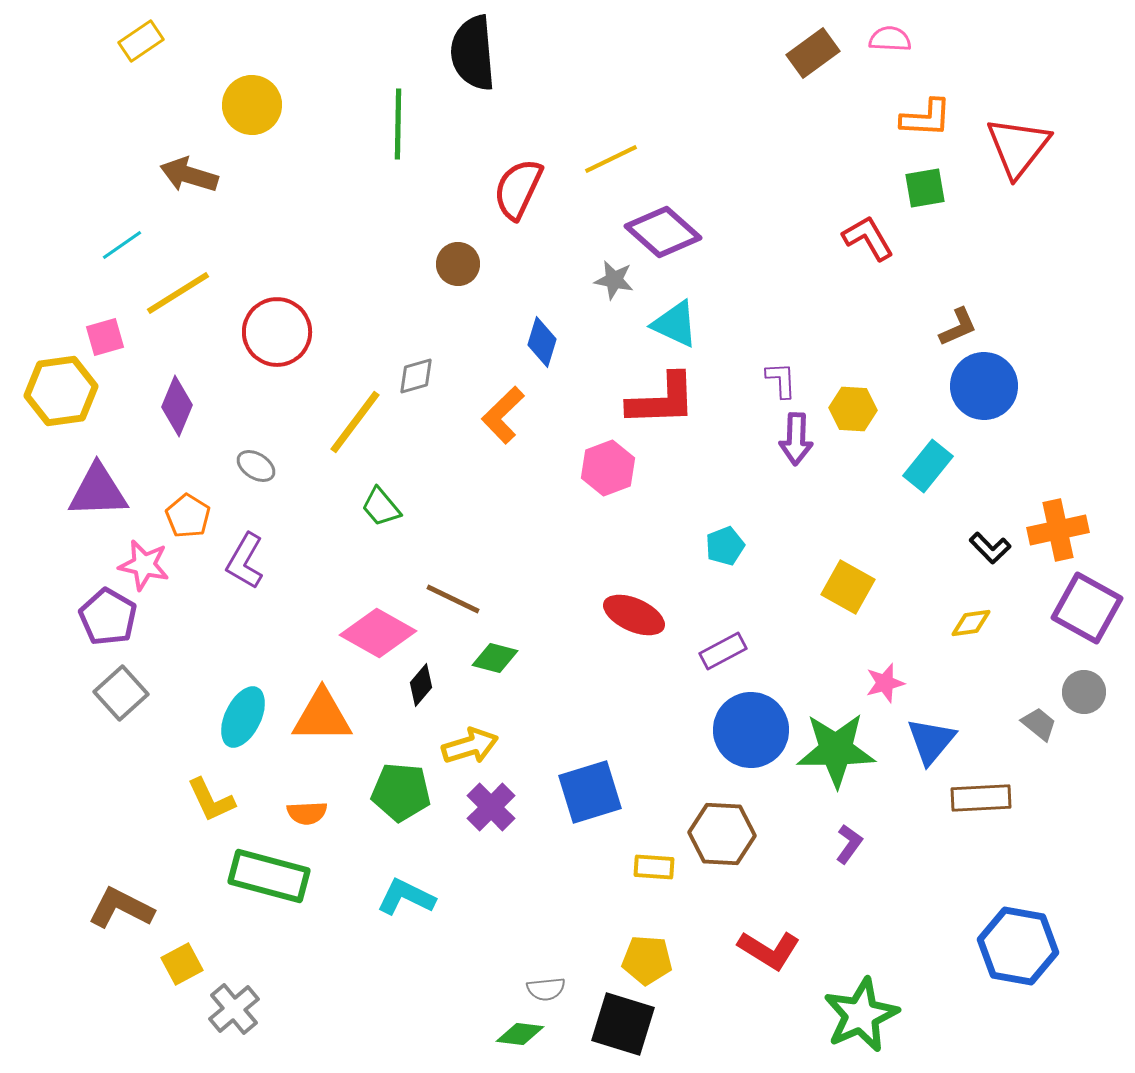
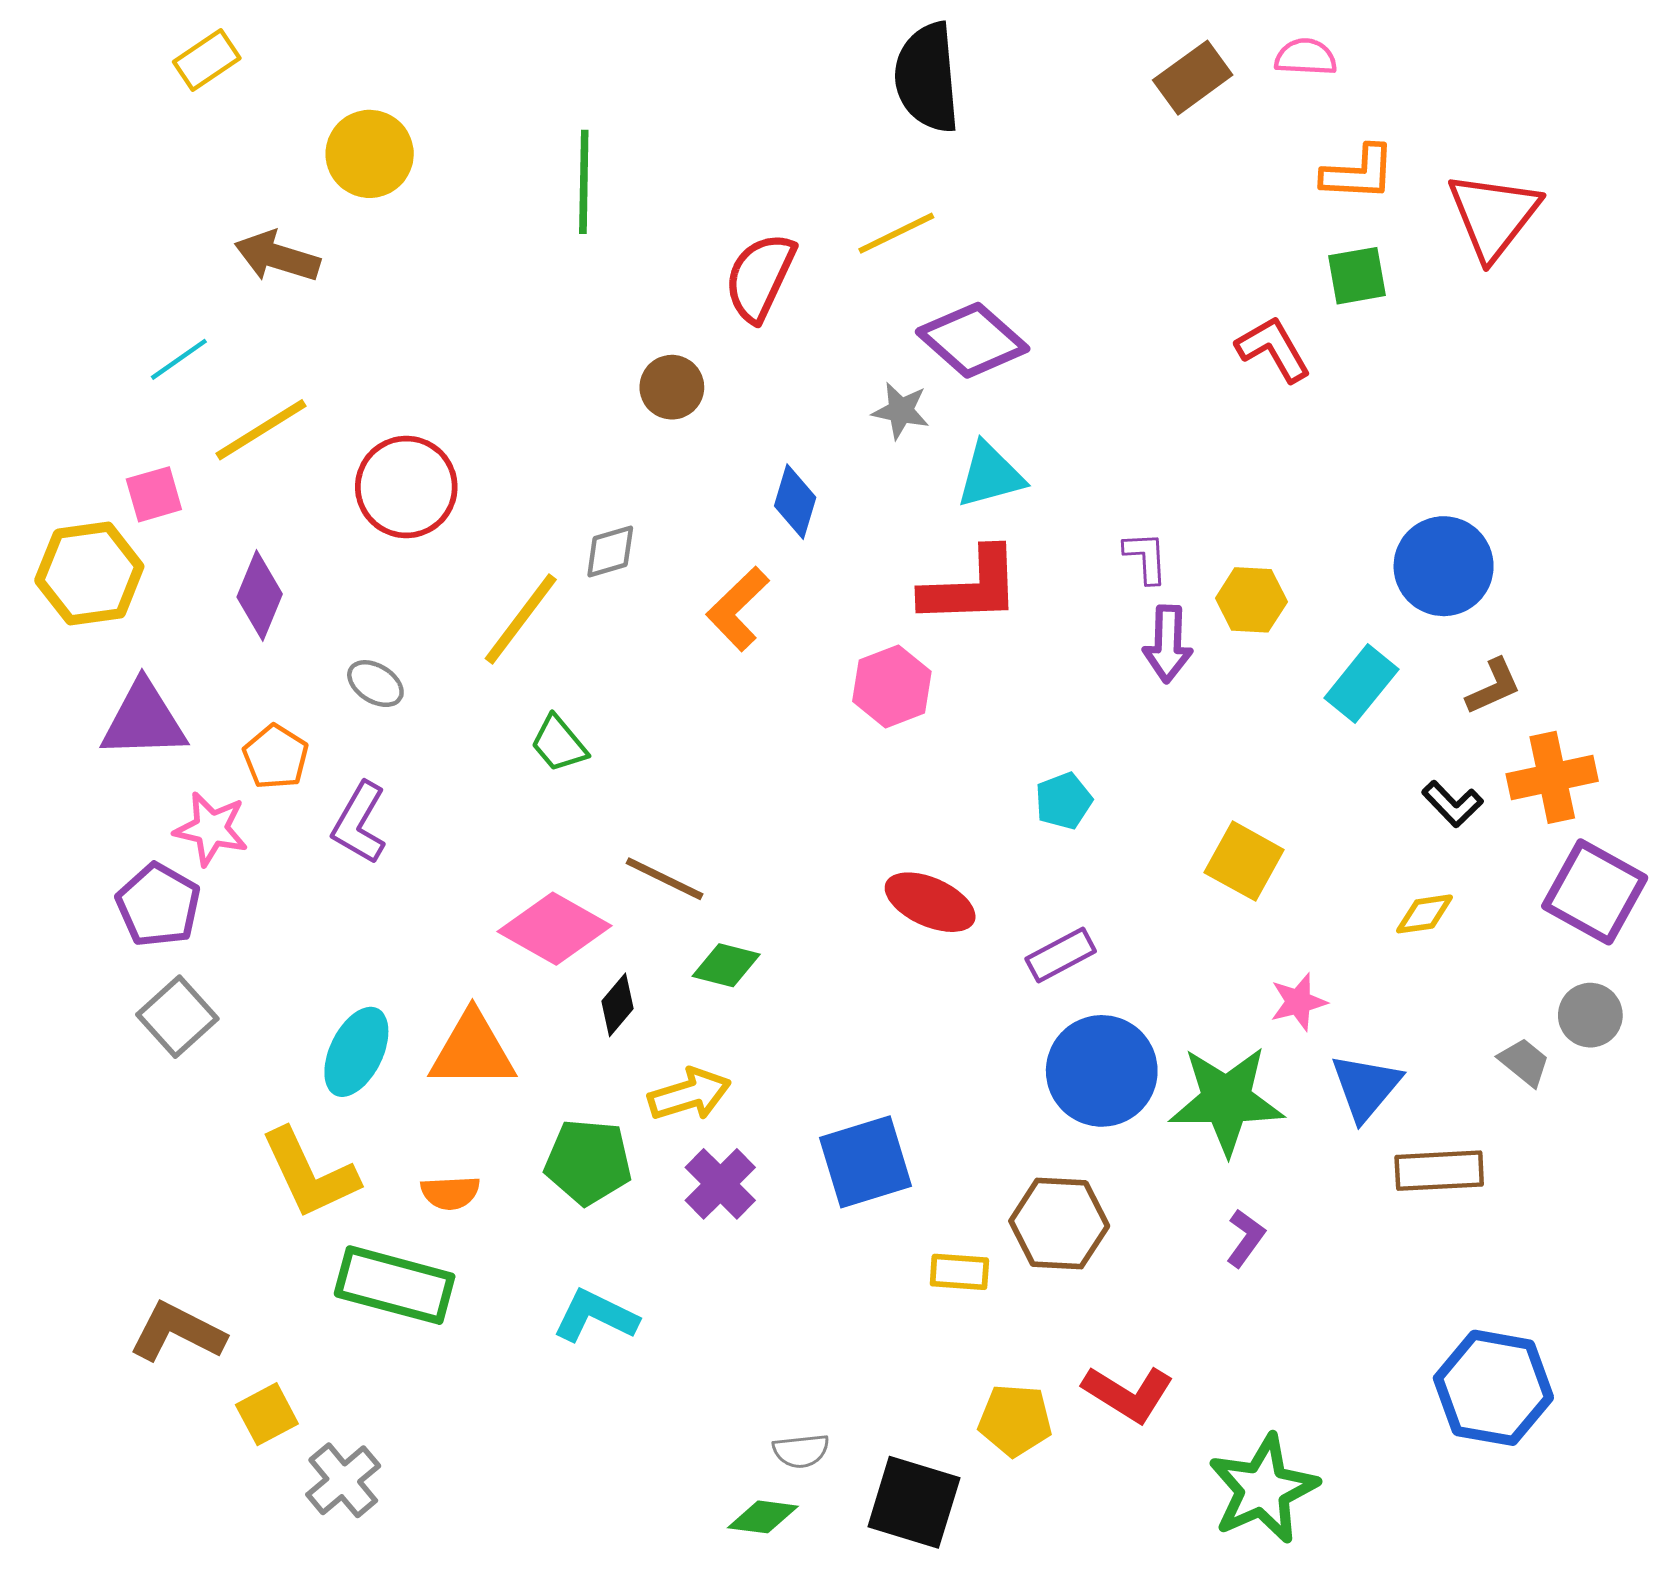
black semicircle: (473, 53) -> (927, 78), moved
cyan triangle: (675, 324) -> (990, 475), turned -40
brown L-shape: (958, 327) -> (1493, 686), moved
yellow L-shape: (211, 800) -> (309, 1174), size x1.4
yellow pentagon: (647, 960) -> (1015, 1420), moved

